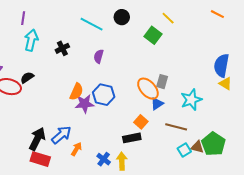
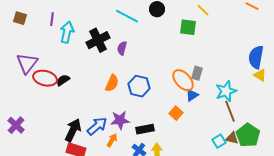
purple line: (23, 18) -> (52, 19), moved
green square: (153, 35) -> (188, 27), turned -30
black cross: (62, 48) -> (98, 40), size x1.6
purple semicircle: (99, 56) -> (122, 48), moved
black semicircle: (27, 78) -> (63, 80), moved
purple star: (85, 104) -> (120, 120), moved
brown line: (176, 127) -> (230, 111), moved, turned 55
black rectangle: (132, 138) -> (145, 129), moved

